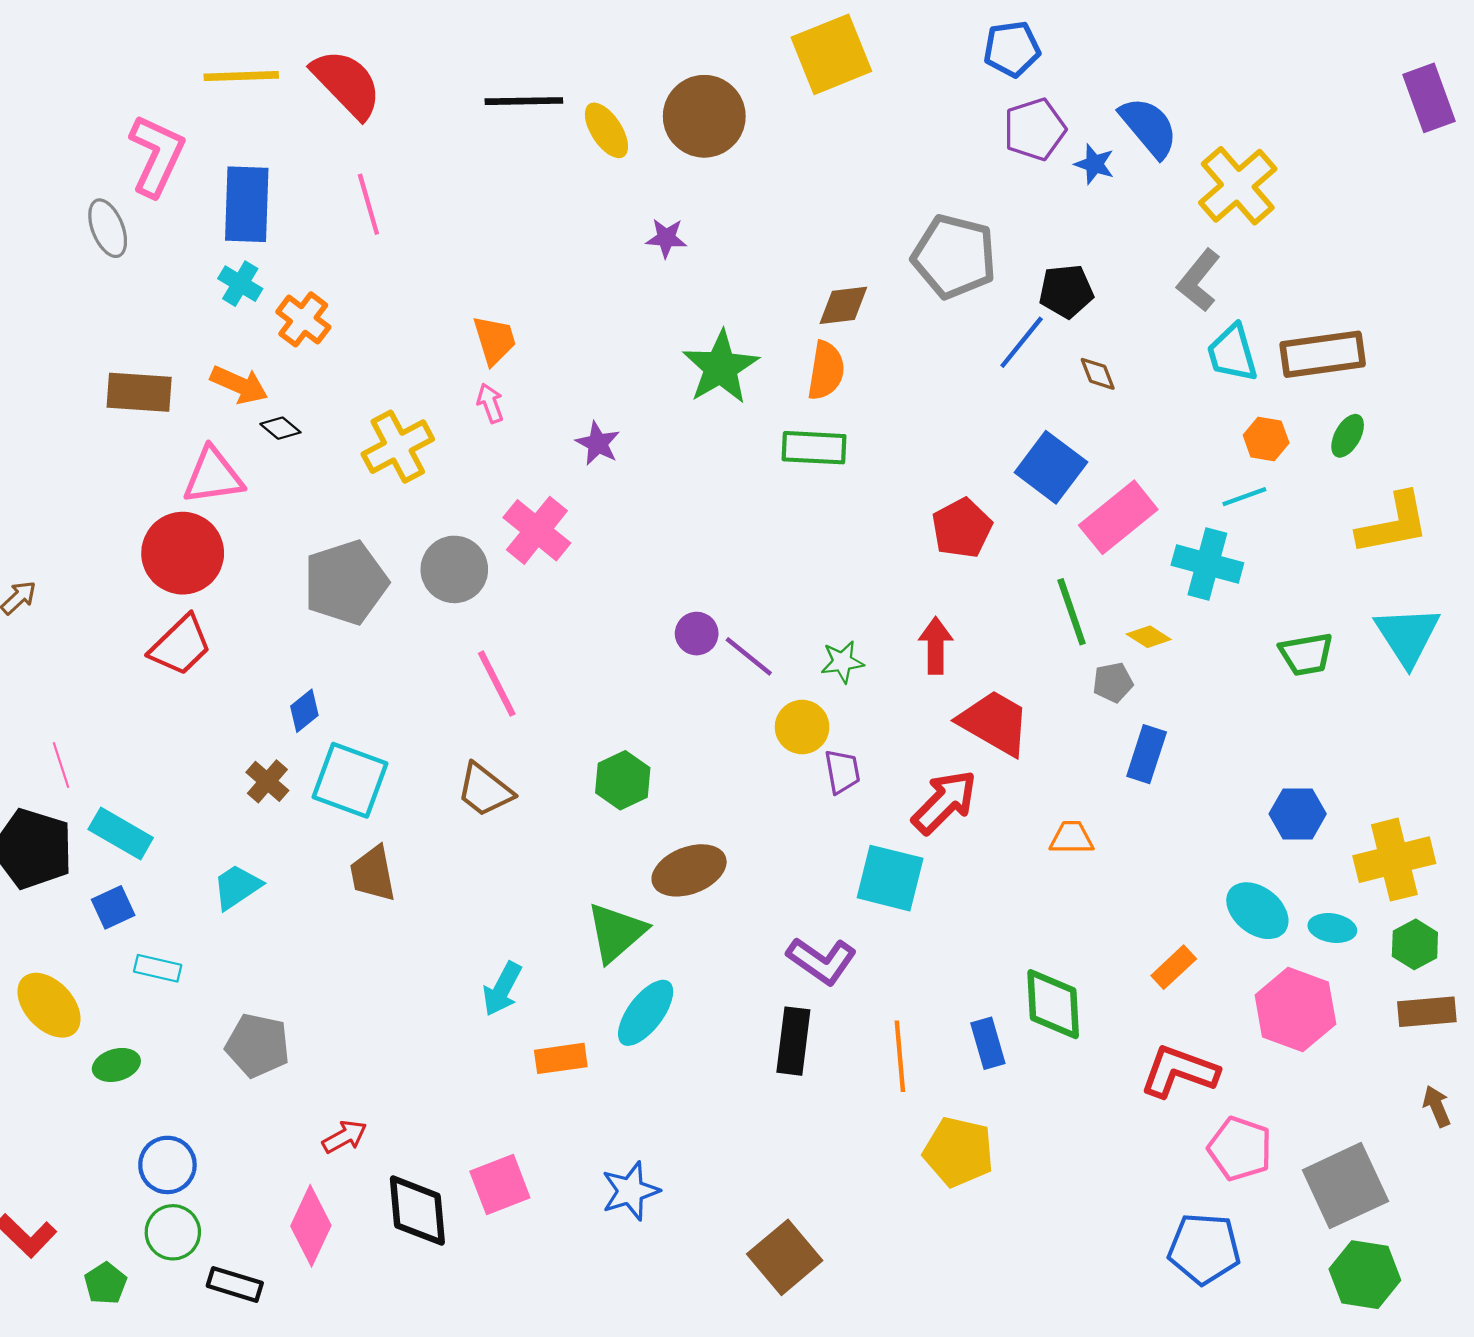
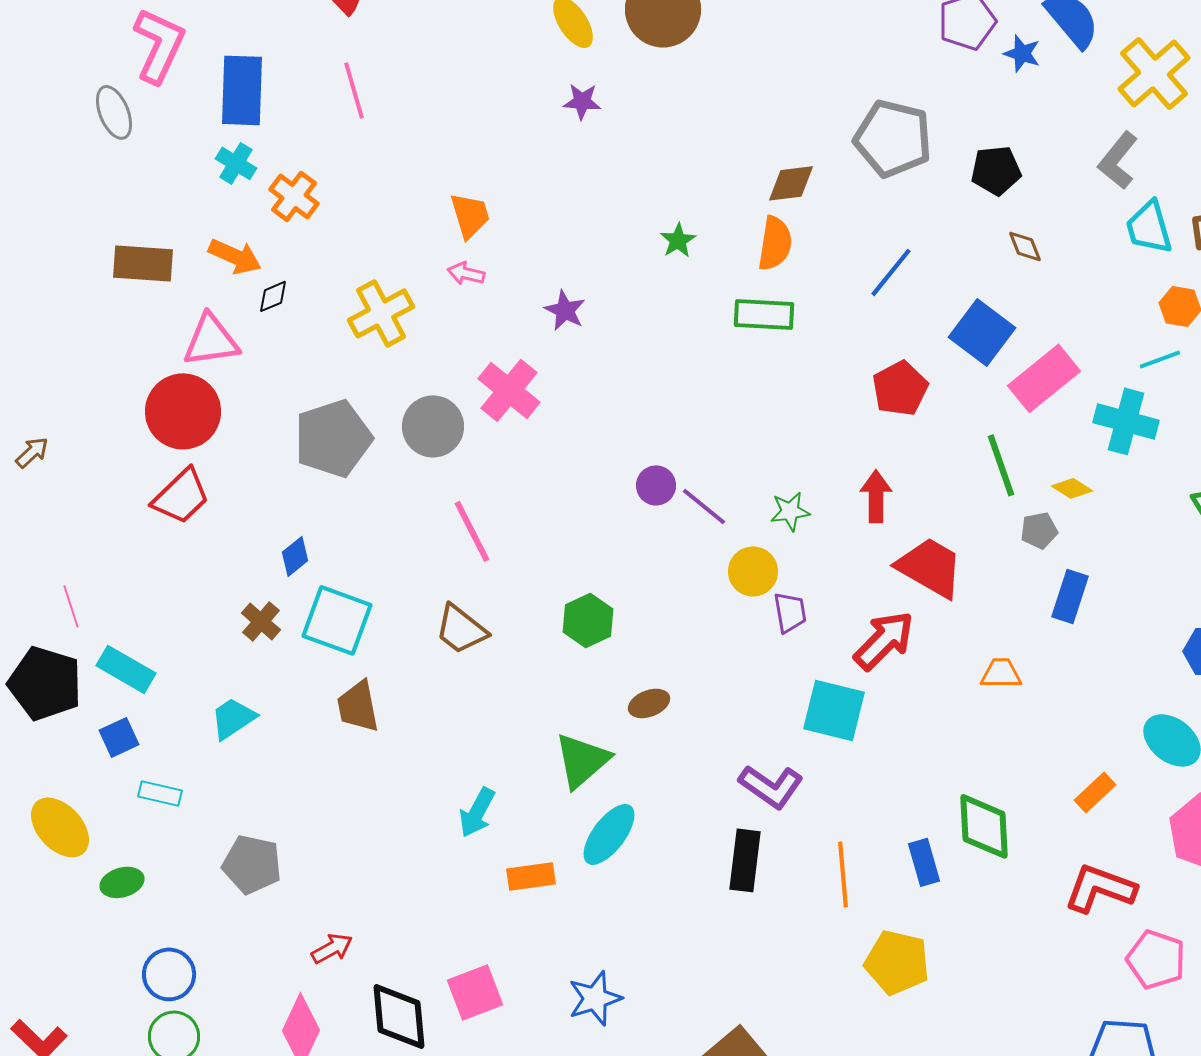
purple star: (666, 238) -> (582, 101), moved
blue line: (1022, 342) -> (891, 272), moved
green star: (721, 367) -> (678, 240), size x0.5
pink arrow: (490, 403) -> (466, 273), turned -57
black diamond: (280, 428) -> (273, 296), turned -63
brown ellipse: (689, 870) -> (649, 703), size x0.6

